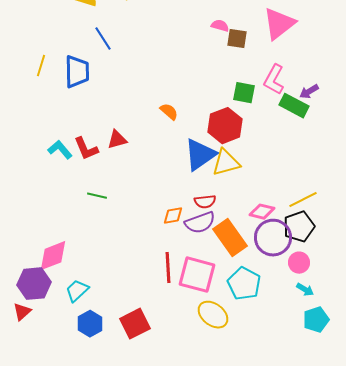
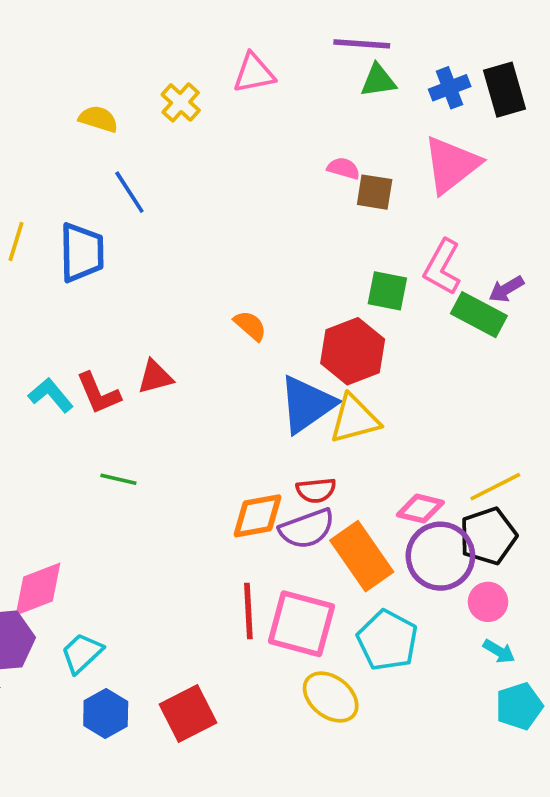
orange diamond: (173, 216) -> (257, 516), size x1.4

